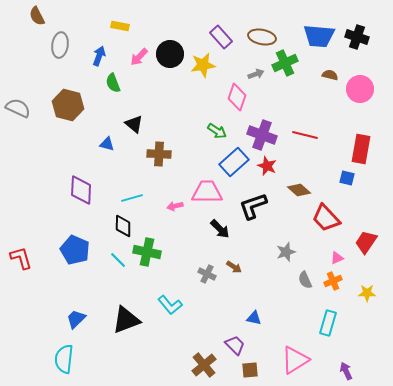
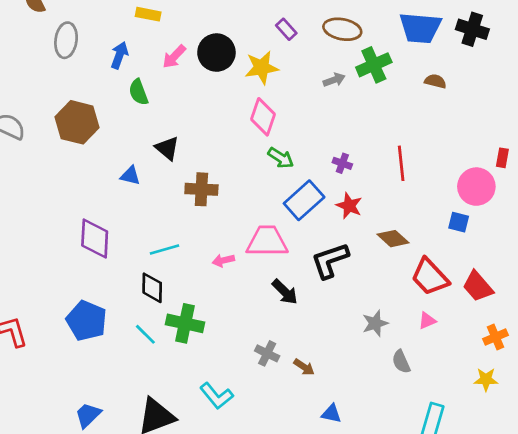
purple rectangle: (221, 37) -> (286, 29), size x0.7
pink circle: (360, 89) -> (476, 187), moved
pink diamond: (237, 97) -> (263, 117), moved
purple cross: (262, 135) -> (342, 163), size x0.5
red line: (305, 135) -> (401, 163), turned 70
red rectangle: (361, 149) -> (502, 158), moved, size x0.5
red trapezoid: (366, 242) -> (478, 286), moved, turned -75
pink triangle: (337, 258) -> (427, 321), moved
brown arrow: (234, 267) -> (304, 367), moved
orange cross: (333, 281) -> (496, 337), moved

